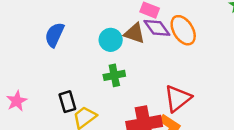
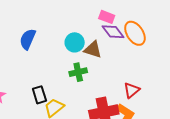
brown triangle: (134, 33) -> (93, 50), moved
red triangle: (178, 98) -> (132, 90), size x0.7

